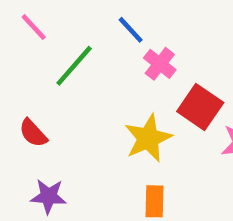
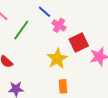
red square: (200, 107) -> (79, 43), turned 36

